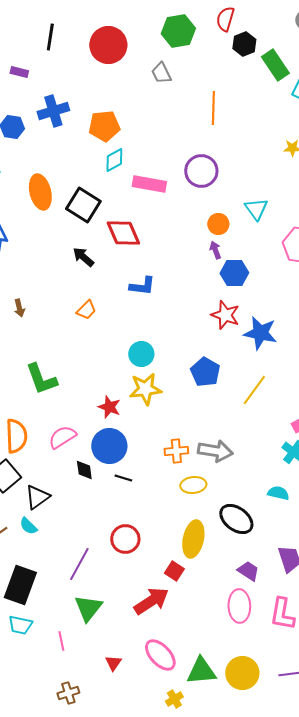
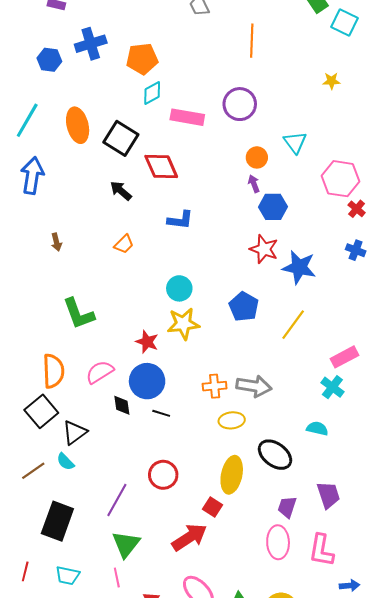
purple trapezoid: (248, 571) -> (287, 507), turned -105
cyan trapezoid: (20, 625) -> (67, 576), moved
pink line: (61, 641) -> (117, 578), moved

